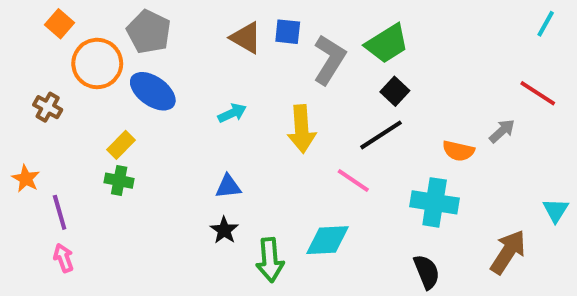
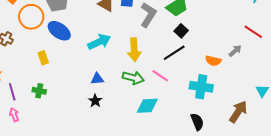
cyan arrow: (232, 113) -> (99, 42), size x1.6
yellow rectangle: (121, 145) -> (43, 58), turned -64
green cross: (119, 181) -> (39, 91), moved
green arrow: (270, 260) -> (133, 78), moved, turned -70

